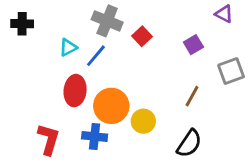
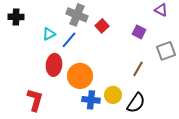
purple square: (193, 45) -> (139, 32), turned -32
yellow circle: (143, 121) -> (113, 95), moved
blue cross: (95, 136) -> (91, 100), moved

